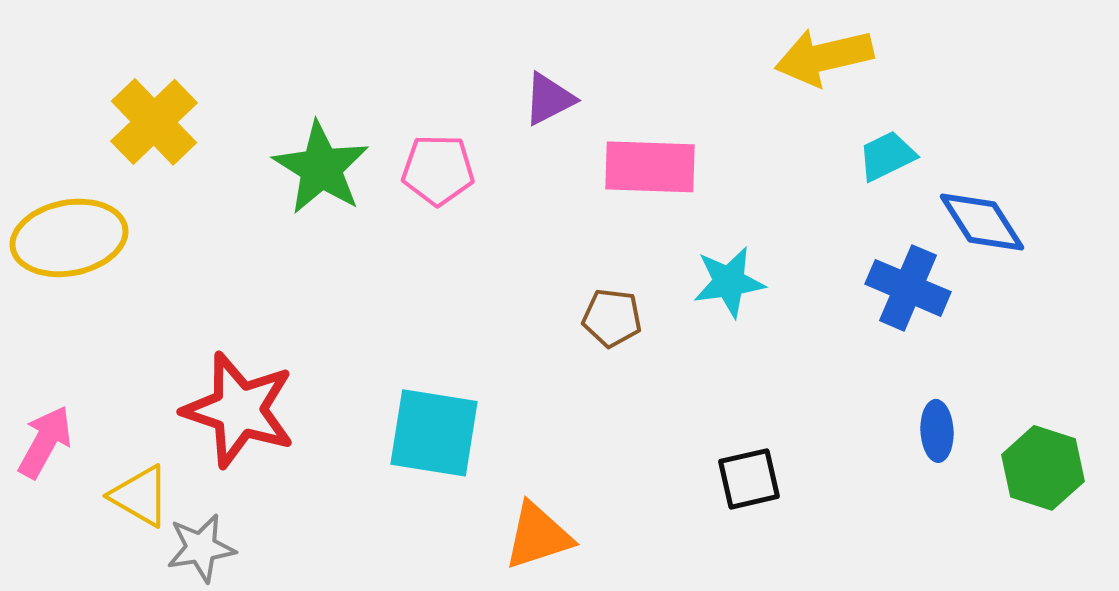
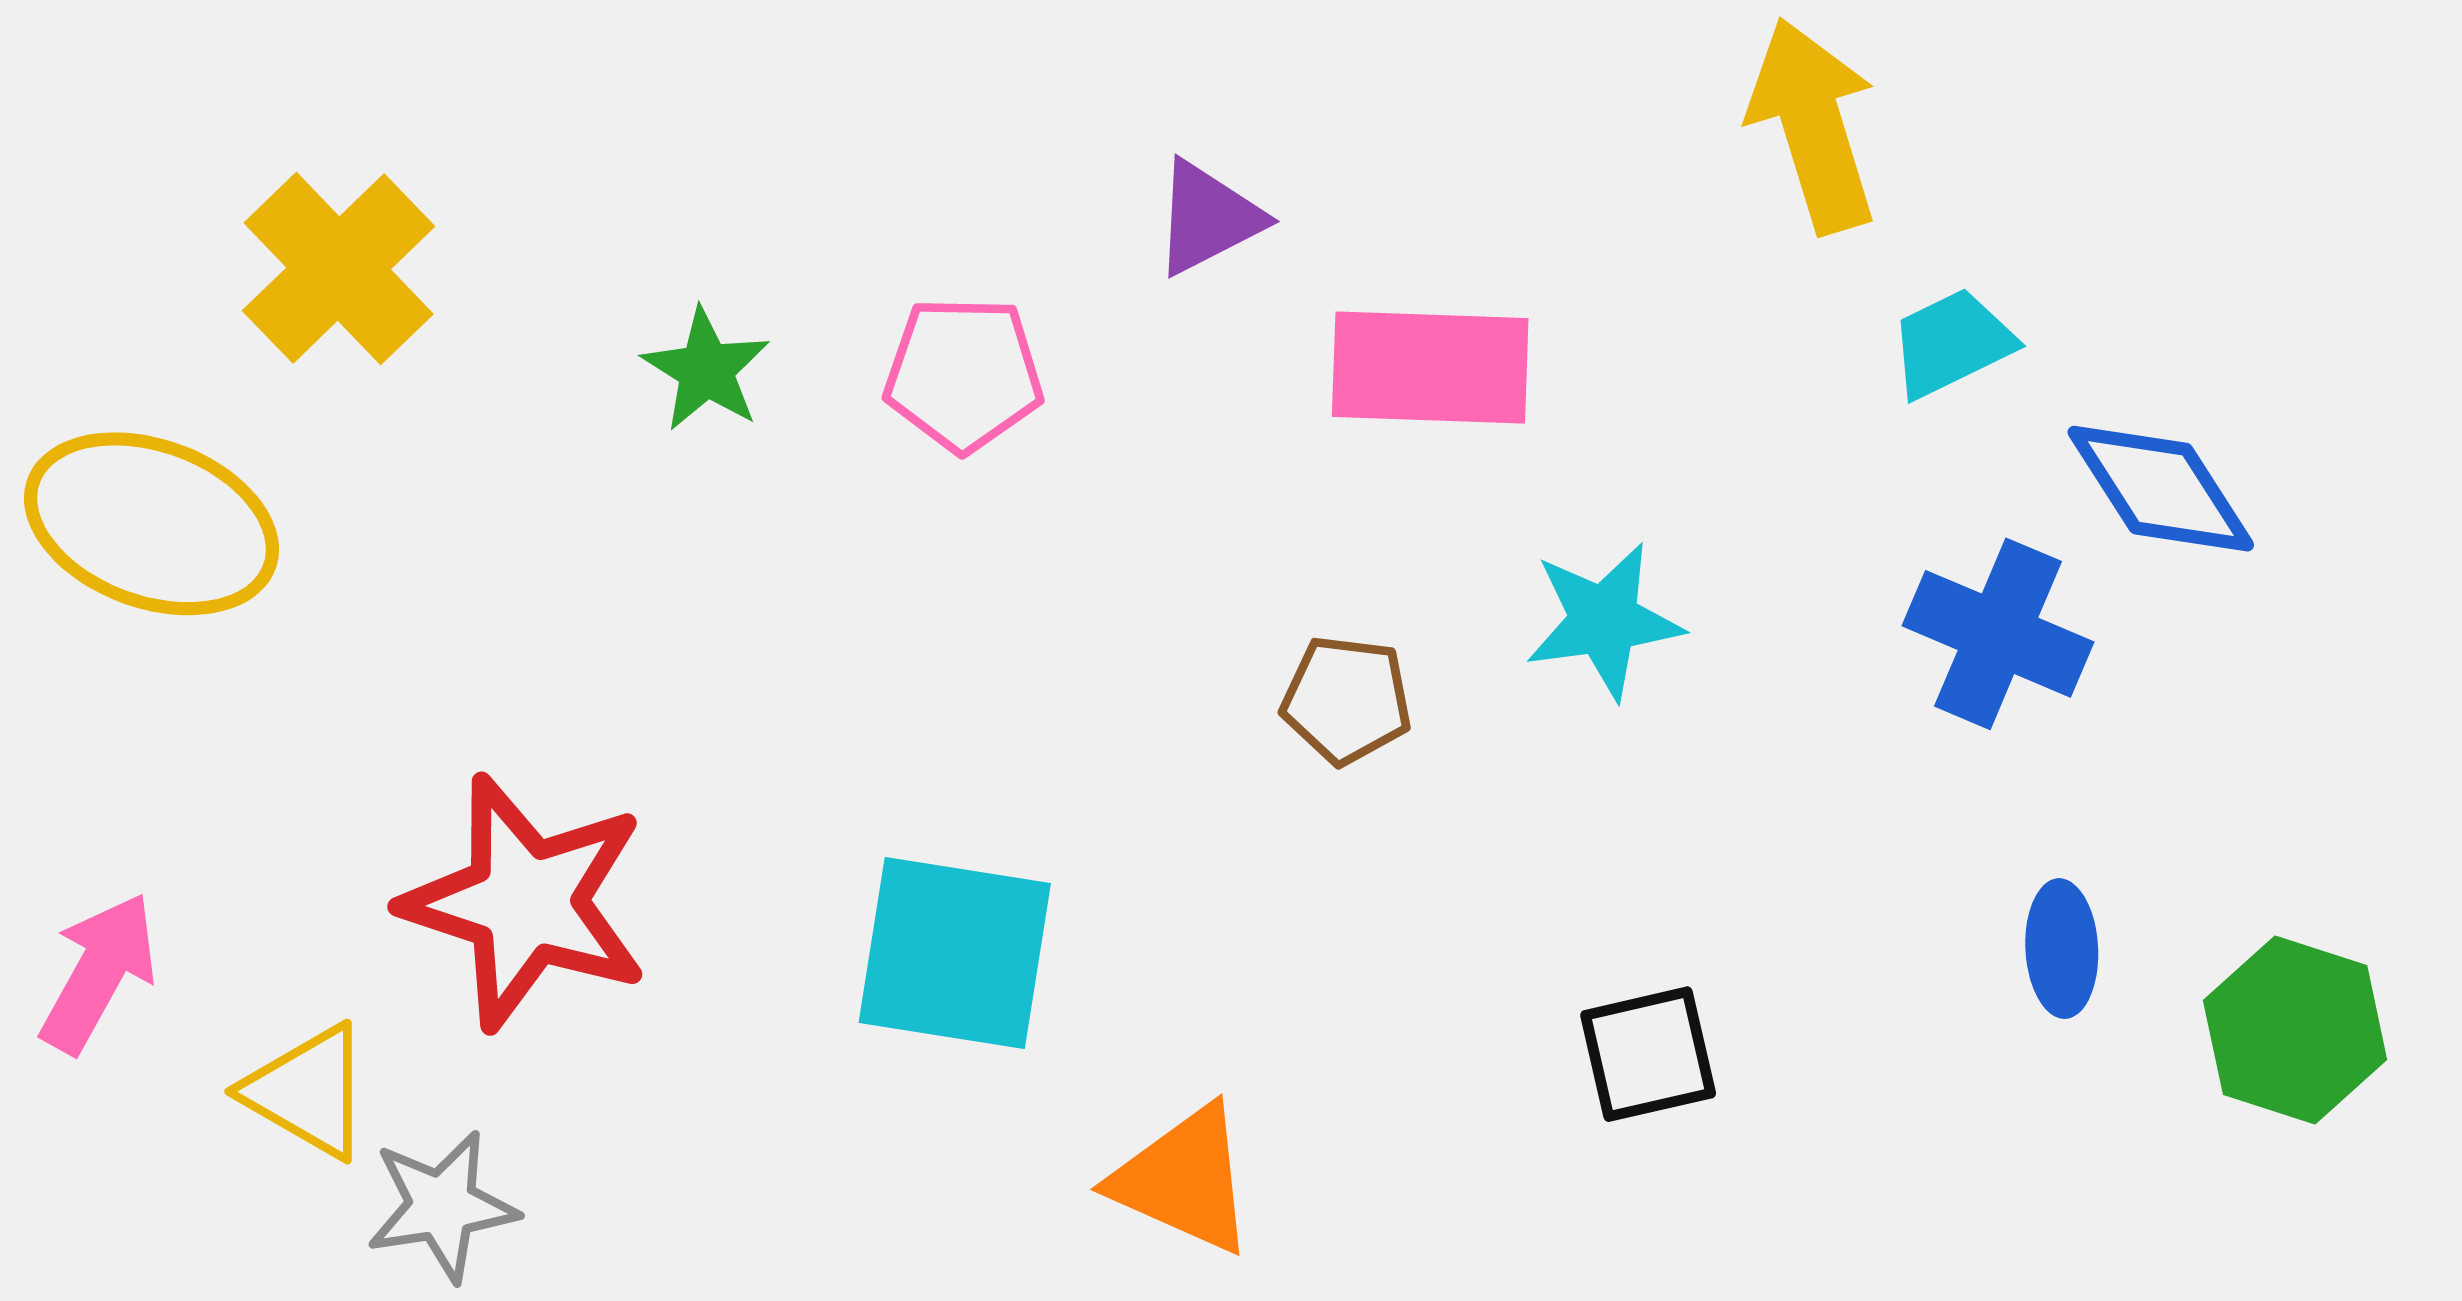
yellow arrow: (824, 57) -> (1813, 125), turned 86
green star: (321, 168) -> (706, 370), size x0.6
yellow ellipse: (69, 238) -> (152, 524), turned 31
orange triangle: (538, 536) -> (1184, 1180), turned 42

